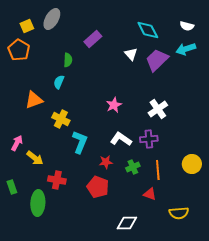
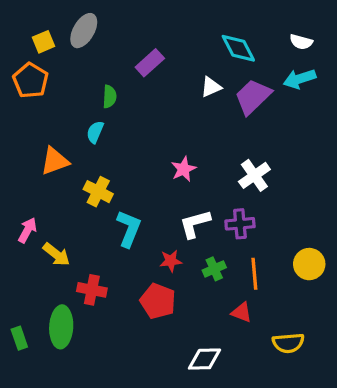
white triangle: (131, 54) -> (211, 87), turned 48
white L-shape: (121, 139) -> (195, 224), turned -50
green rectangle: (12, 187) -> (19, 338), moved

